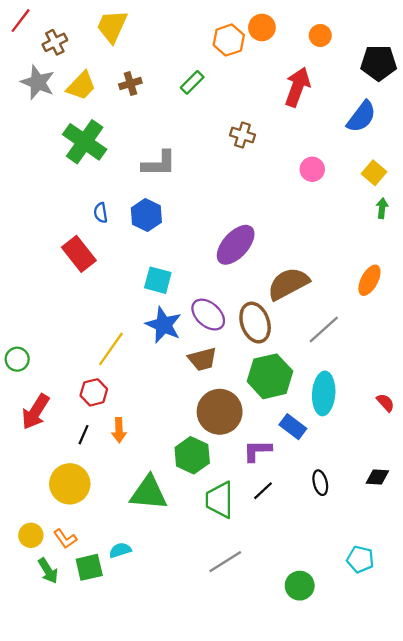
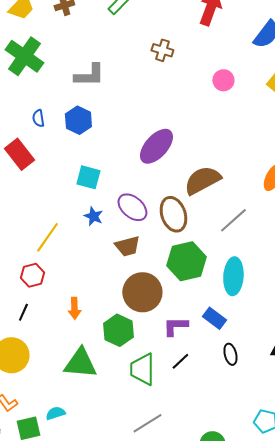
blue star: (164, 325) -> (93, 216), size x0.6
blue rectangle: (293, 427) -> (214, 318), moved
orange arrow: (119, 430) -> (74, 308), moved

